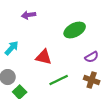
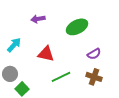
purple arrow: (29, 15) -> (38, 19), moved

